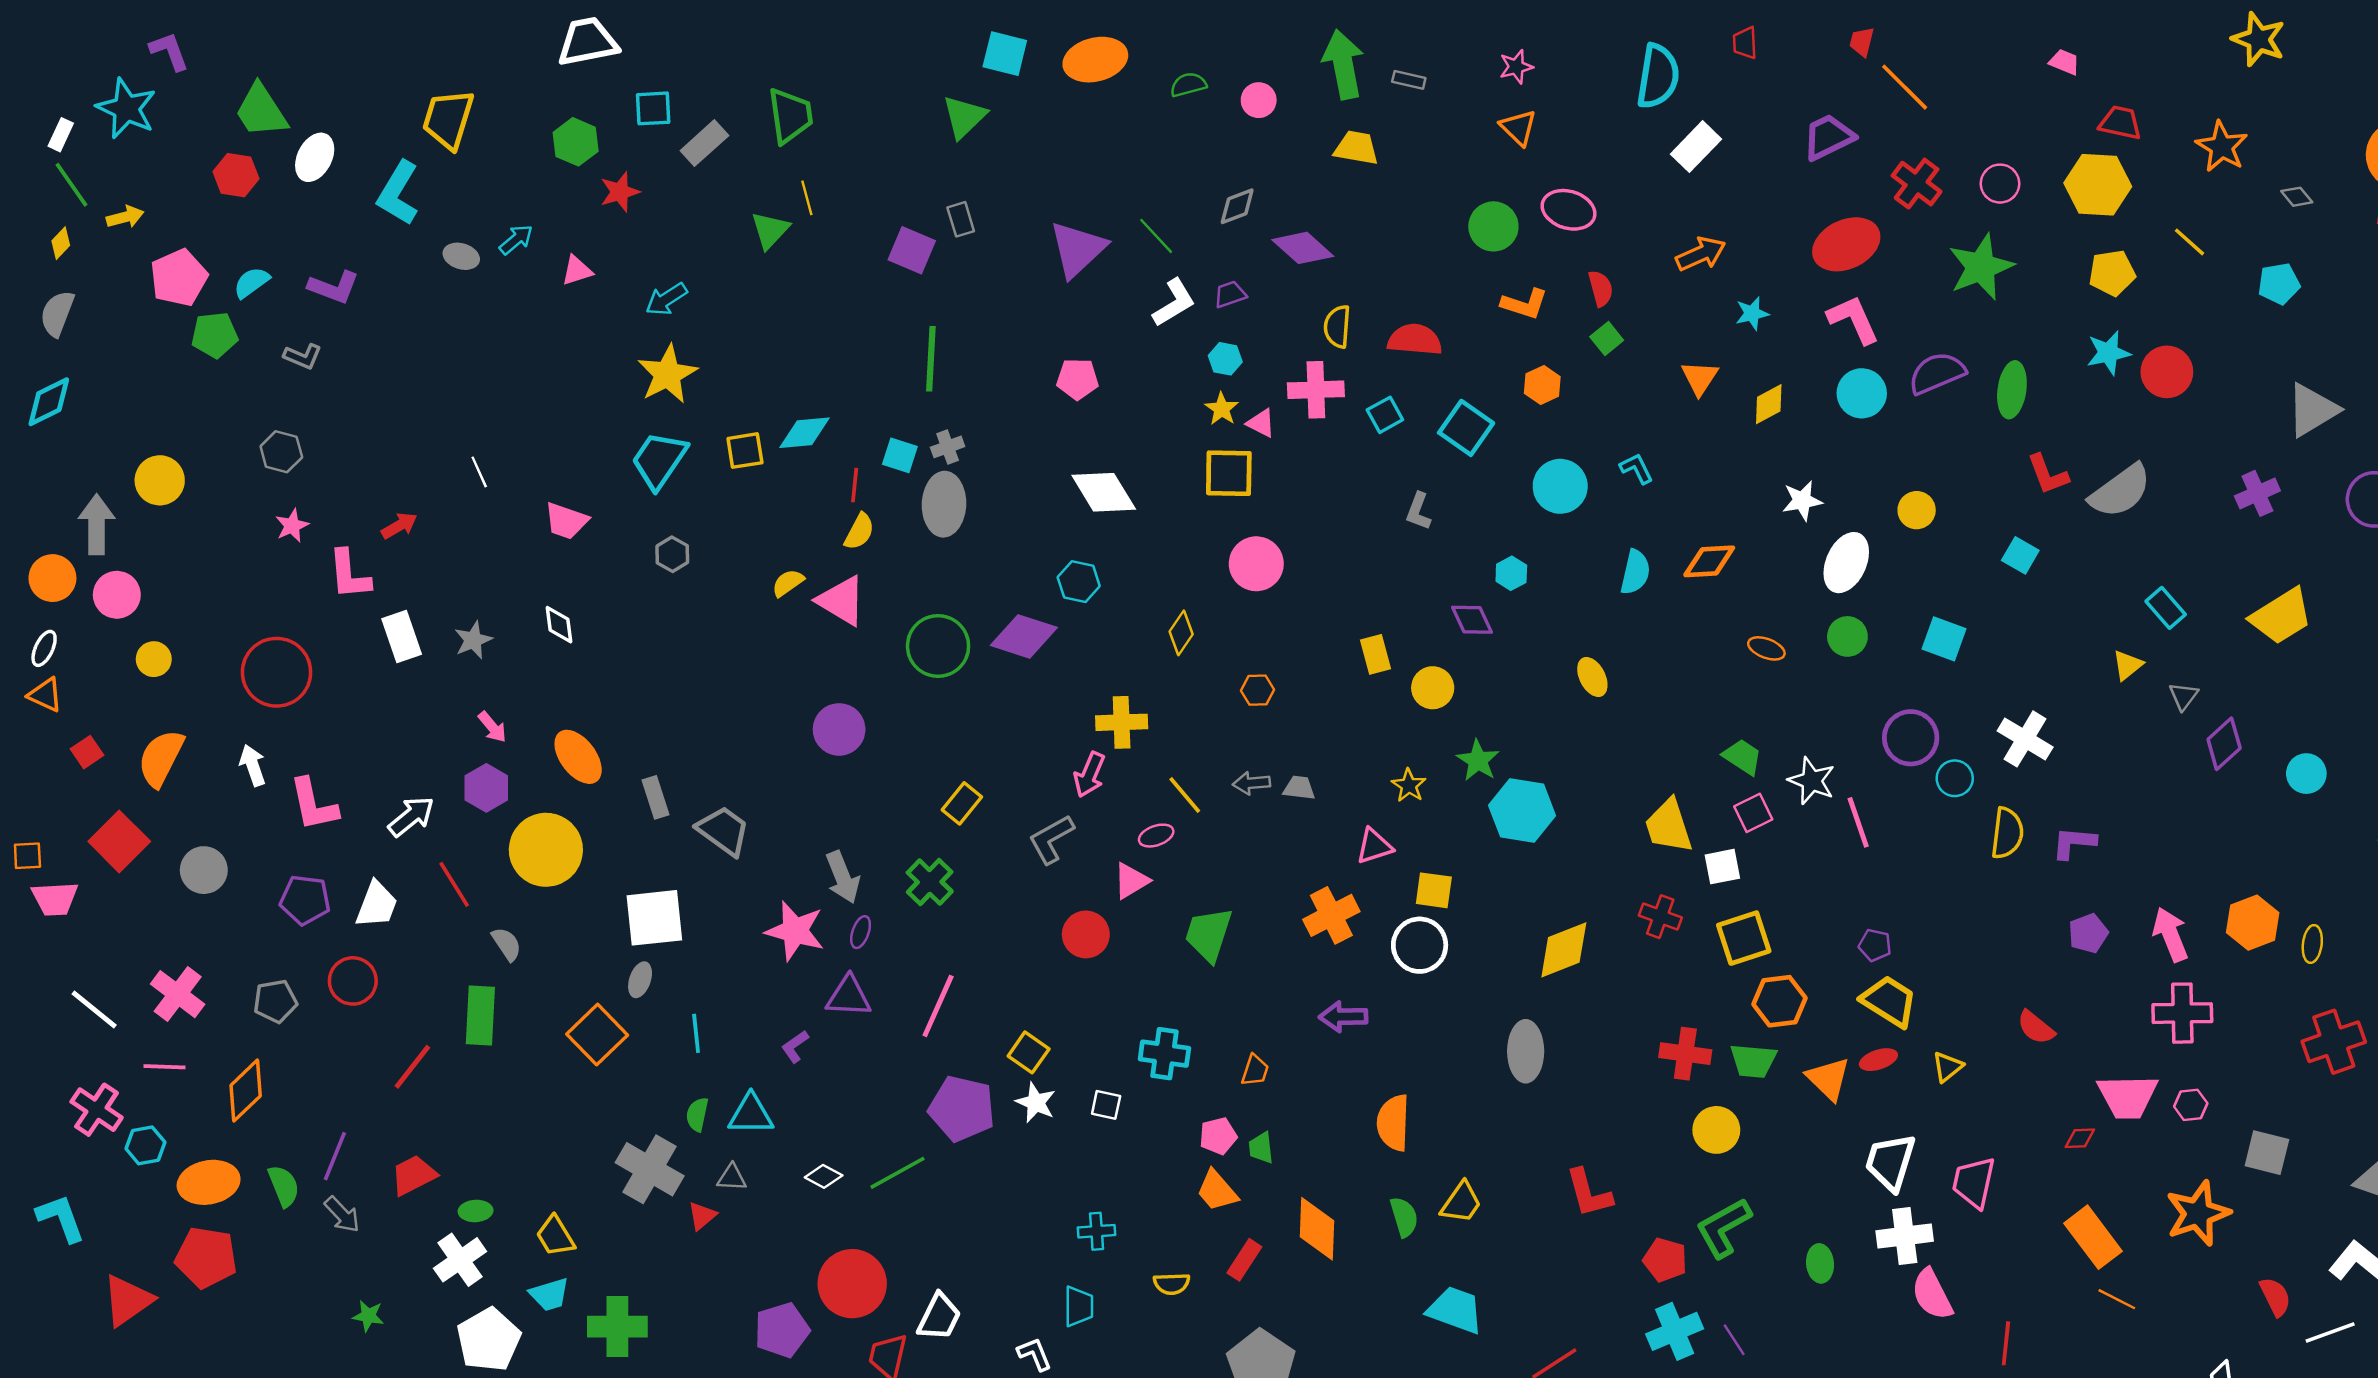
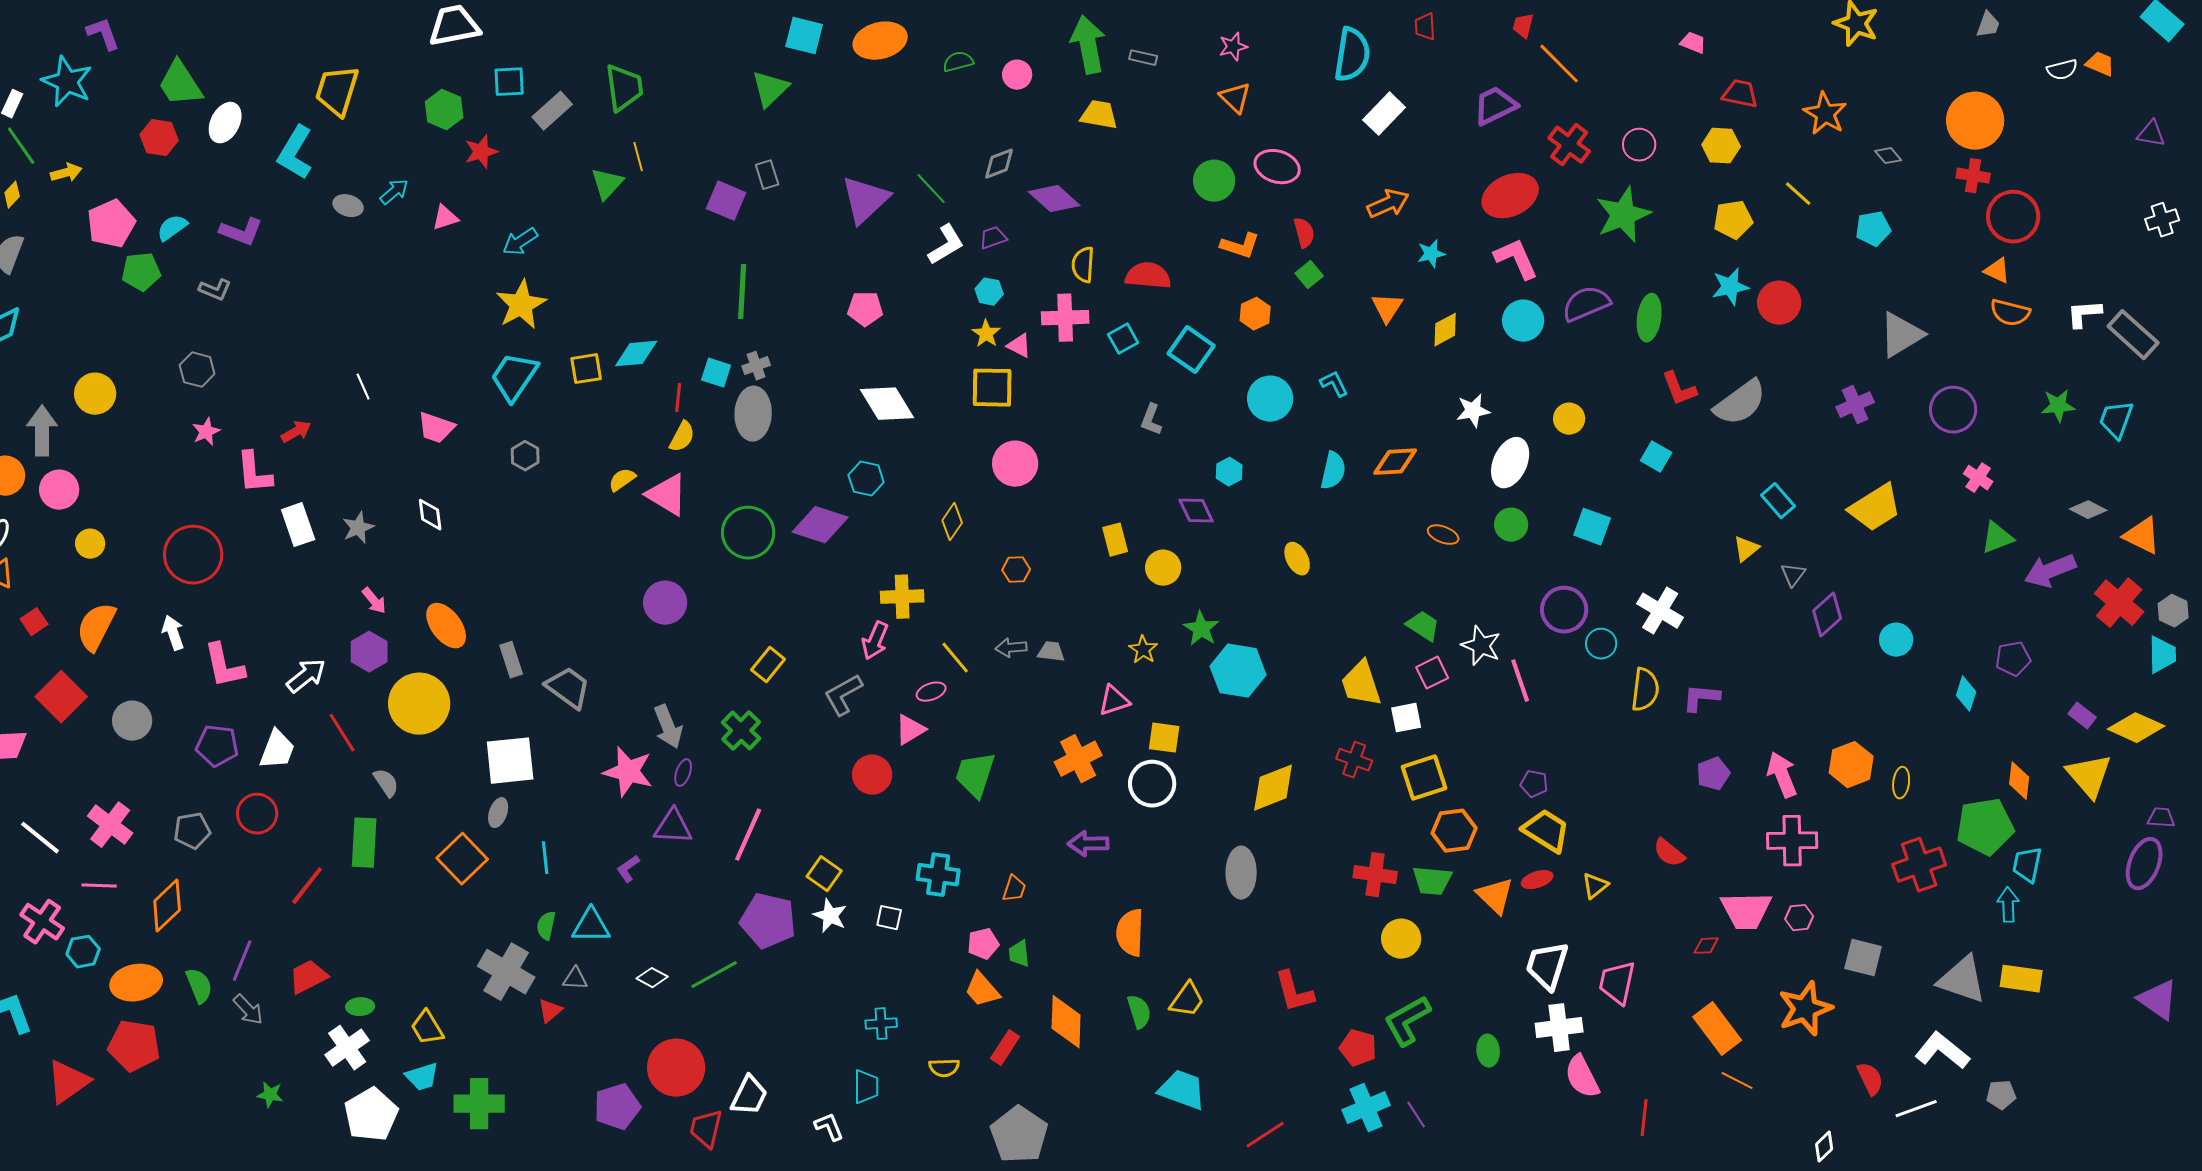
yellow hexagon: (2098, 185) -> (1721, 146), size x0.7

